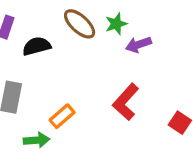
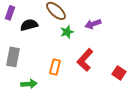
green star: (116, 24) -> (67, 32), moved
orange rectangle: (62, 116) -> (55, 67), moved, turned -35

